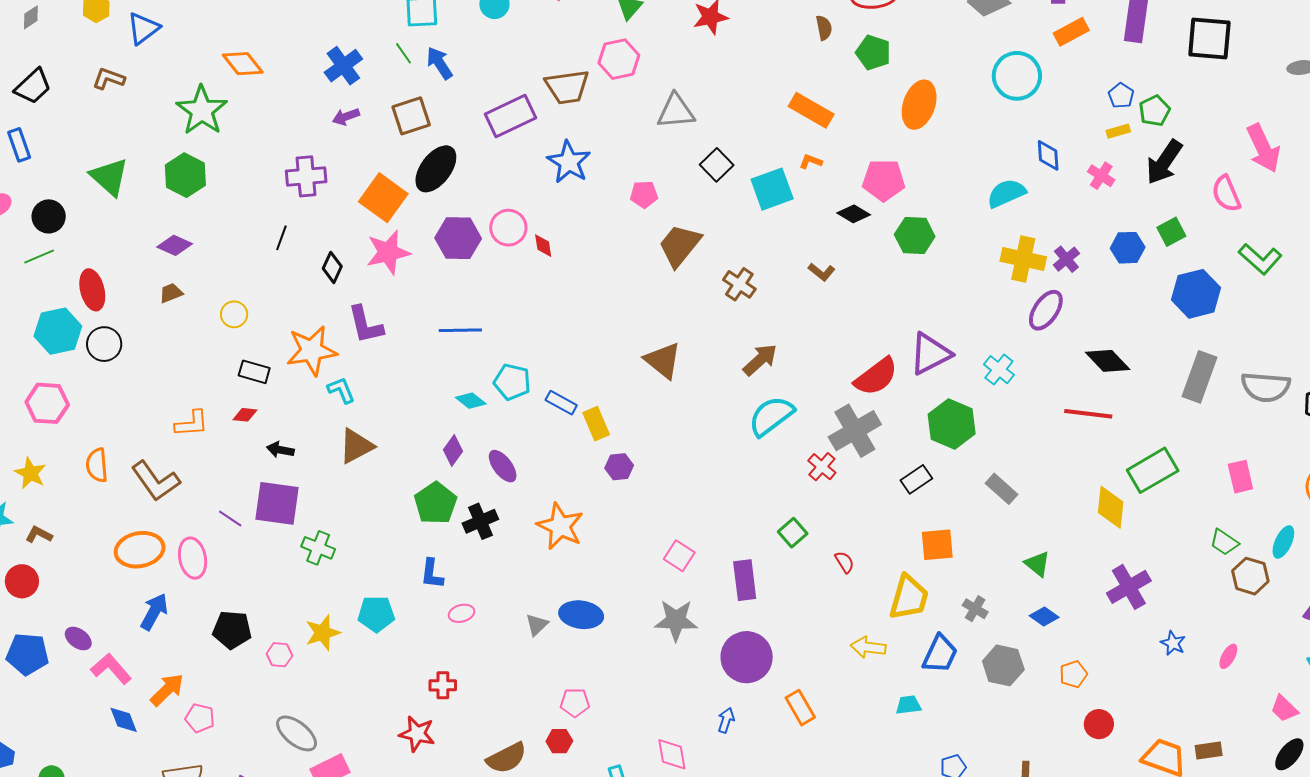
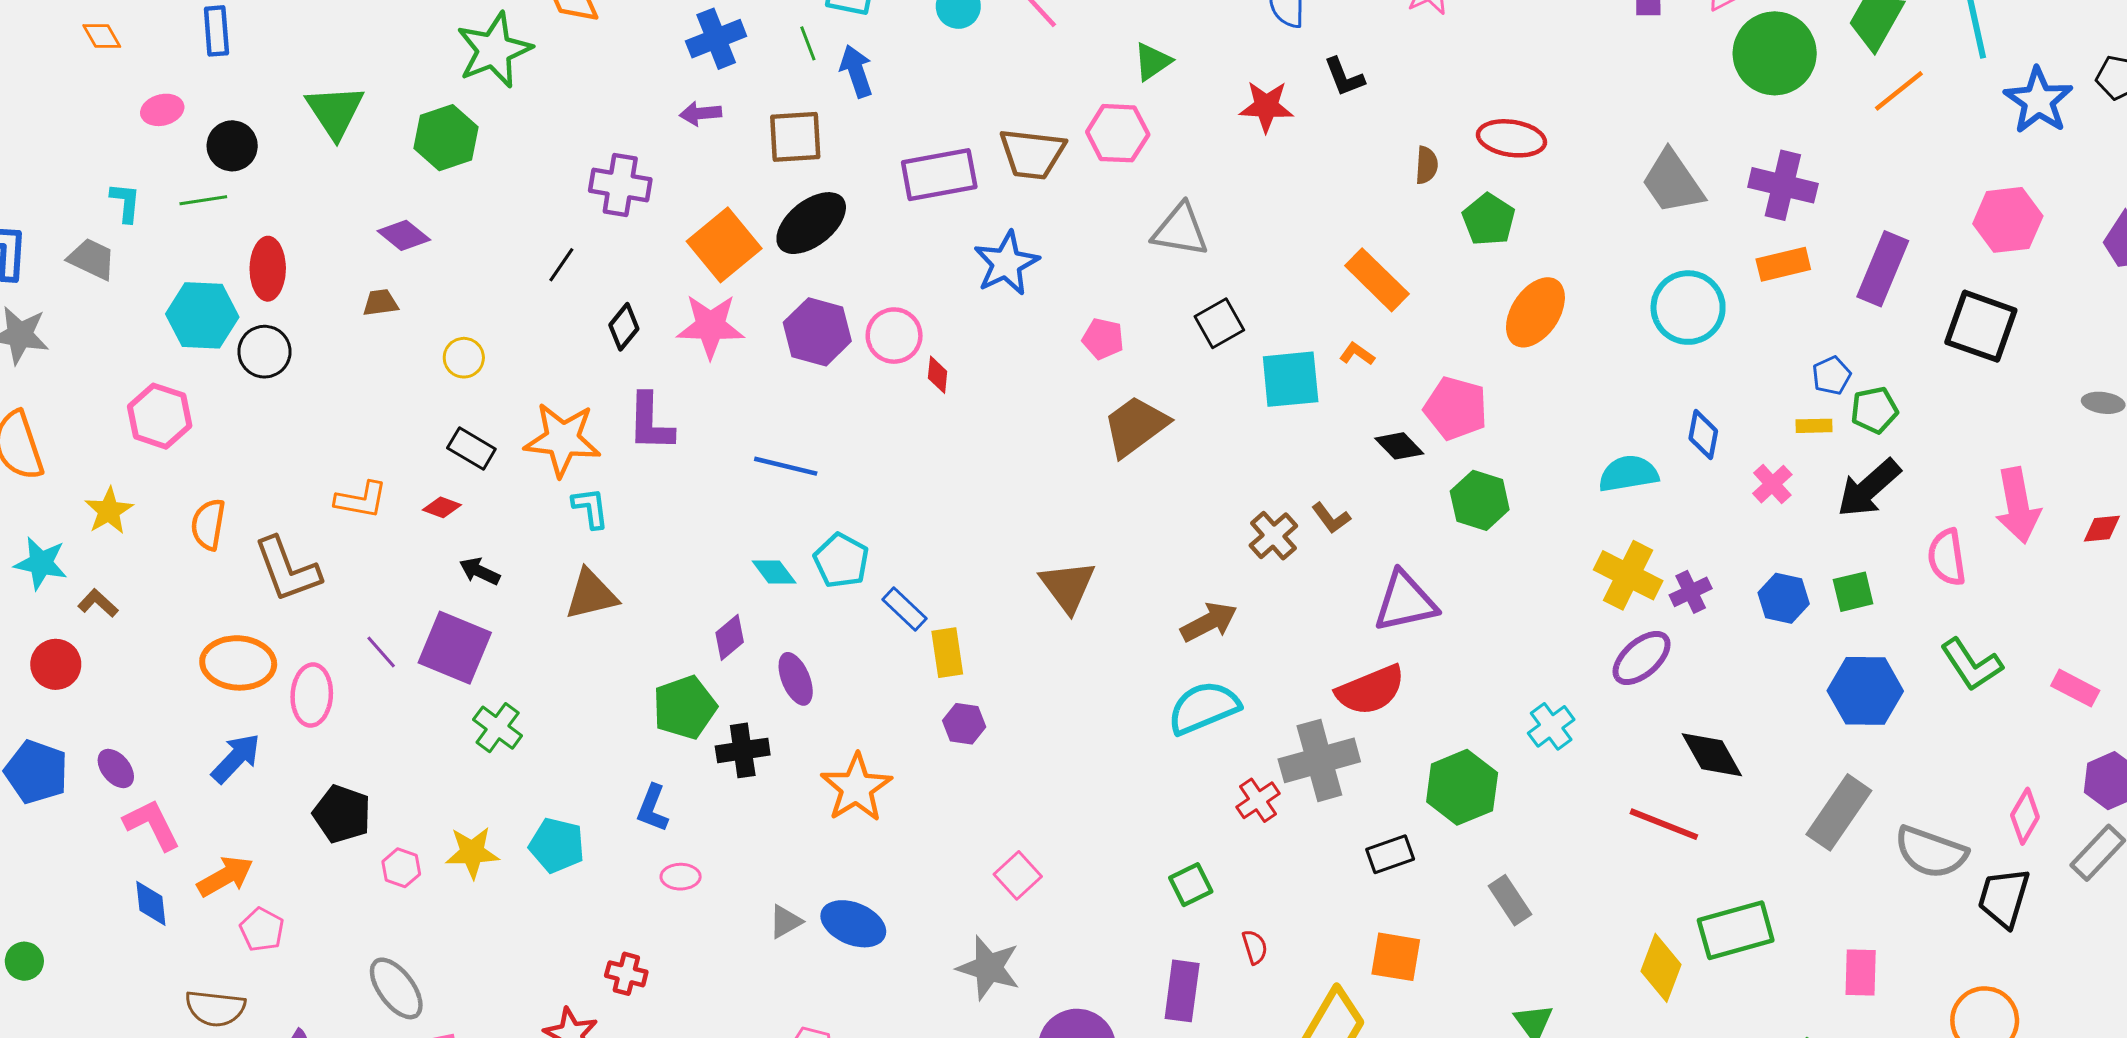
brown cross: (739, 284) -> (1273, 536), moved
purple triangle: (930, 354) -> (1405, 602), moved
purple rectangle: (745, 580) -> (1182, 991), moved

